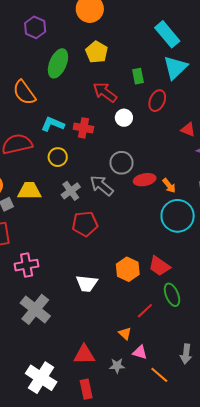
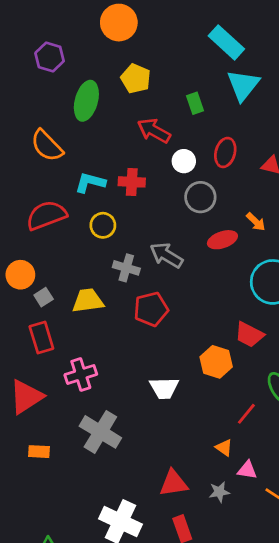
red ellipse: (157, 101) -> (225, 152), moved
gray circle: (122, 163) -> (200, 197), moved
orange arrow: (169, 186) -> (256, 222), moved
yellow trapezoid: (29, 191) -> (88, 301), moved
gray cross: (71, 191) -> (126, 268), turned -30
red trapezoid: (159, 266) -> (249, 335), moved

